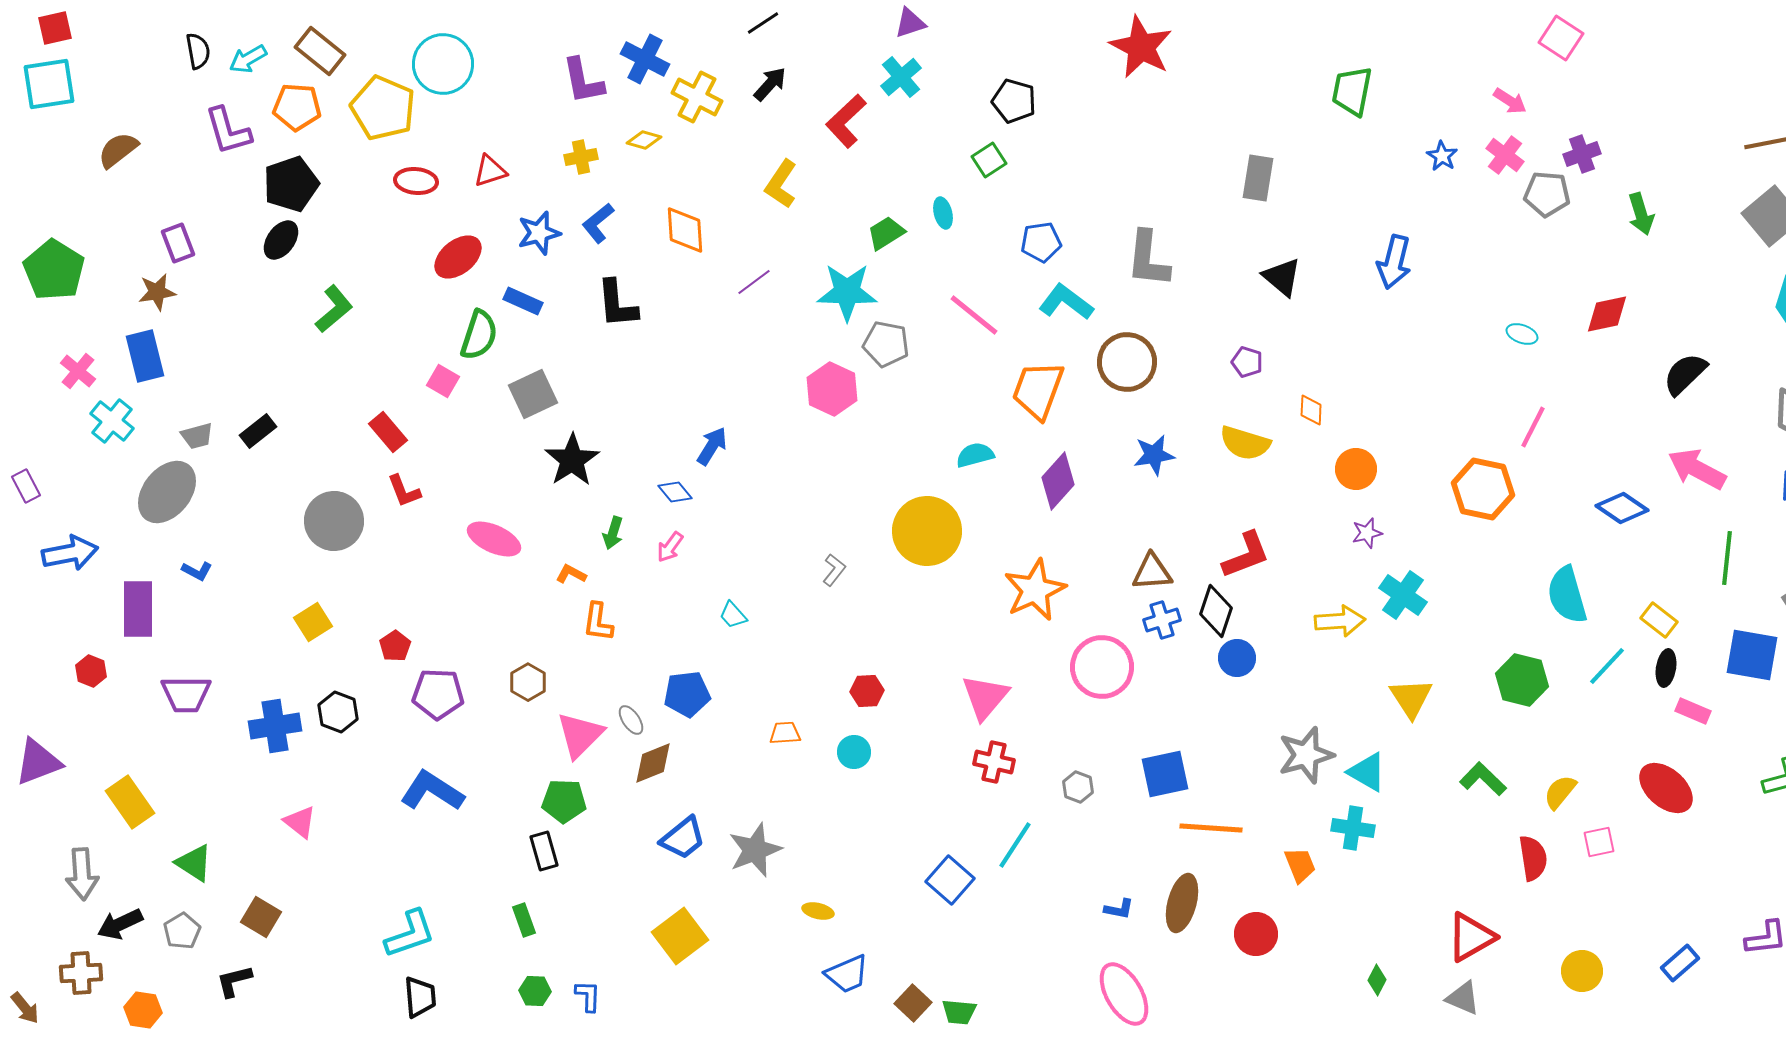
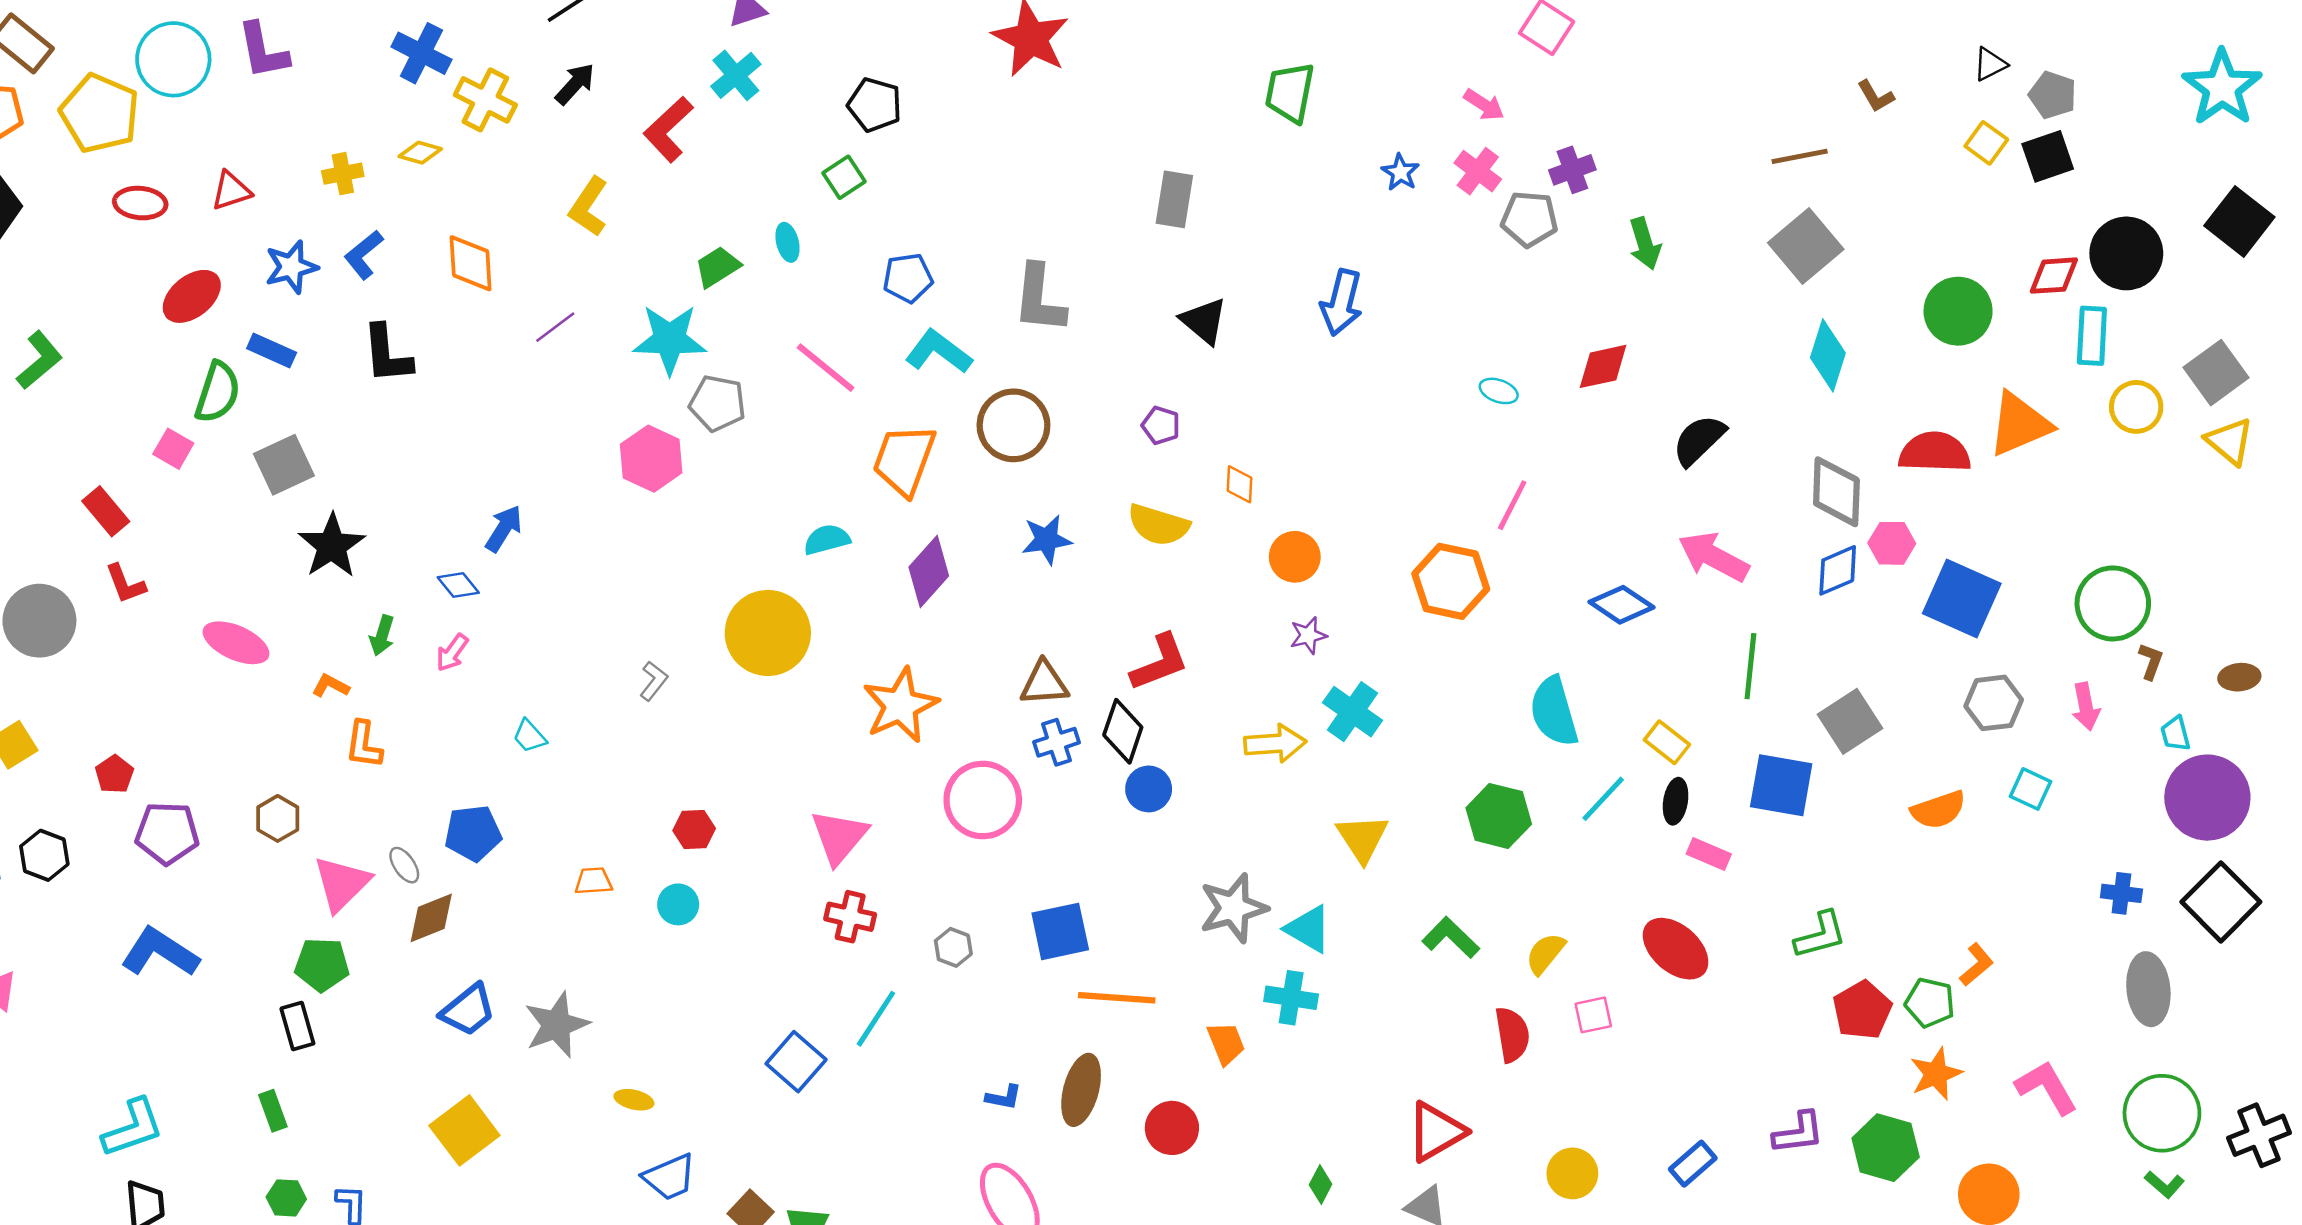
purple L-shape: (583, 81) -> (263, 51), moved

